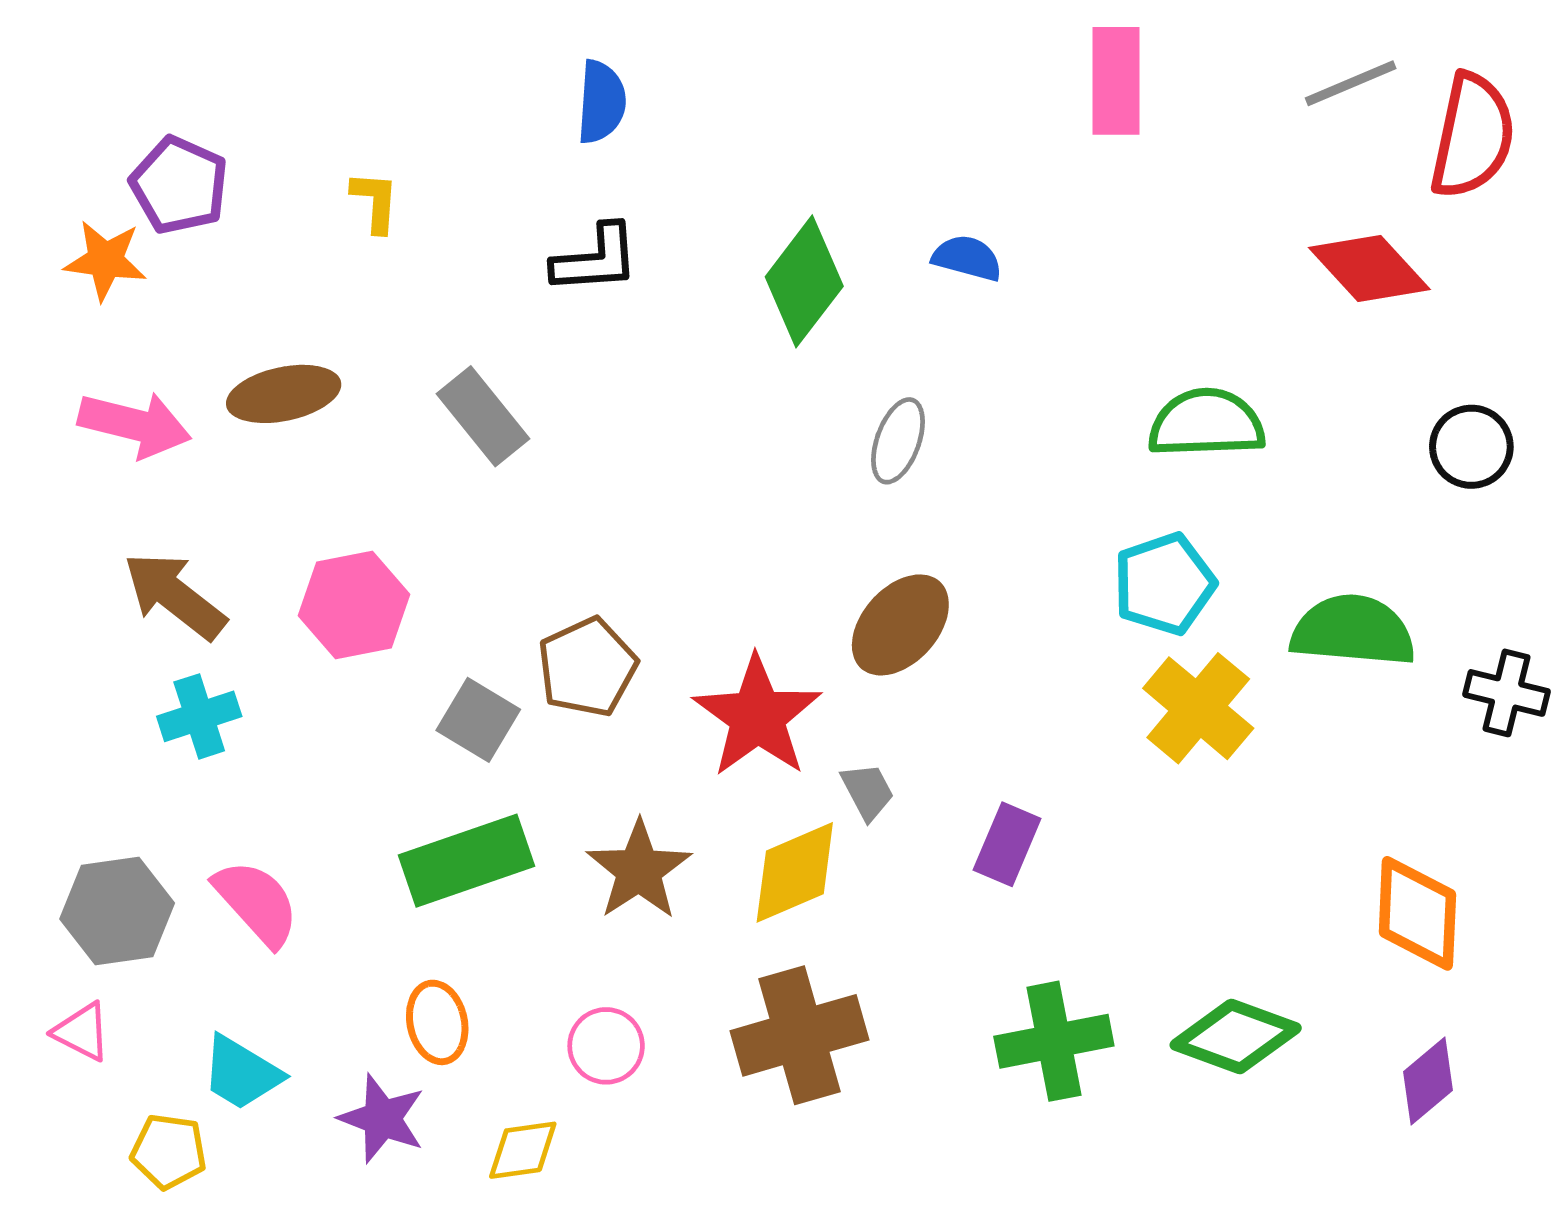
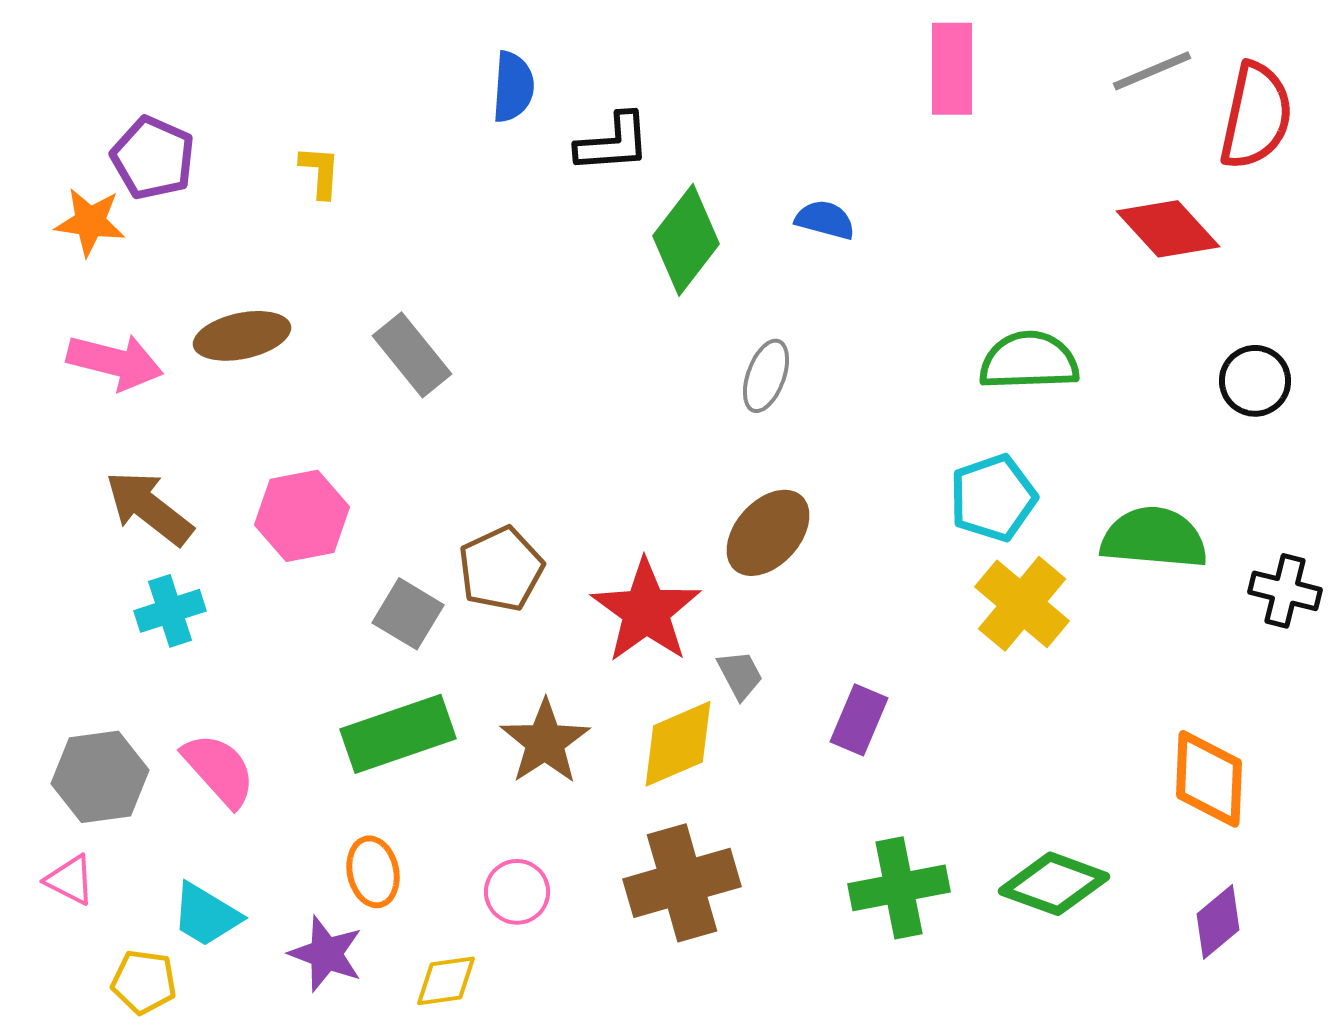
black L-shape: (596, 259) -> (613, 143), moved

